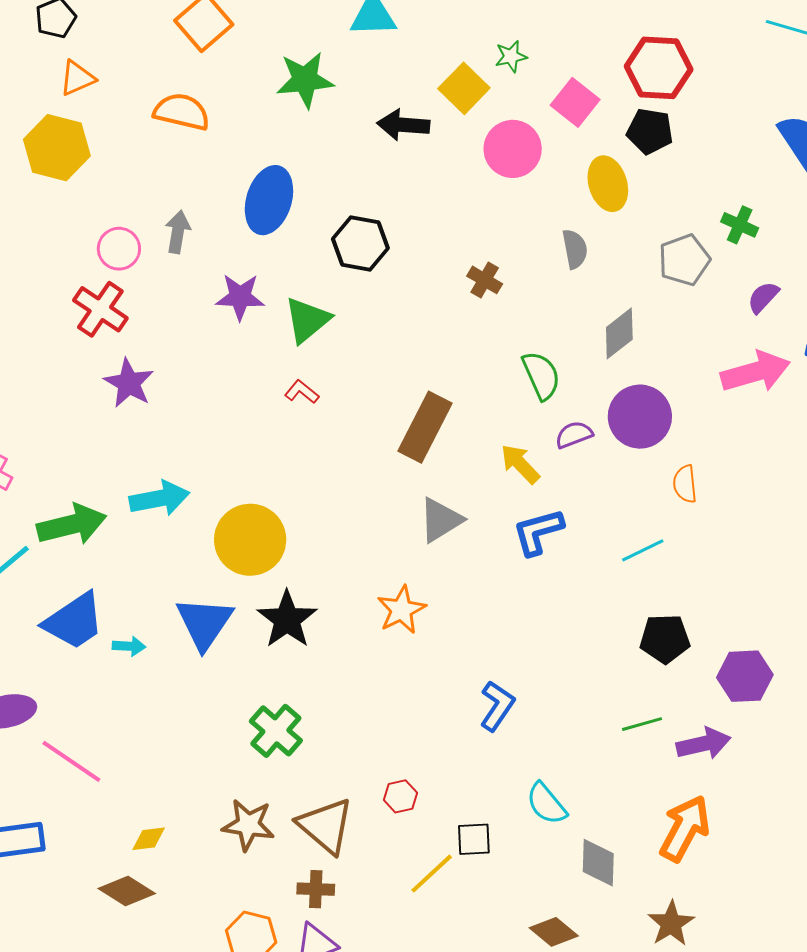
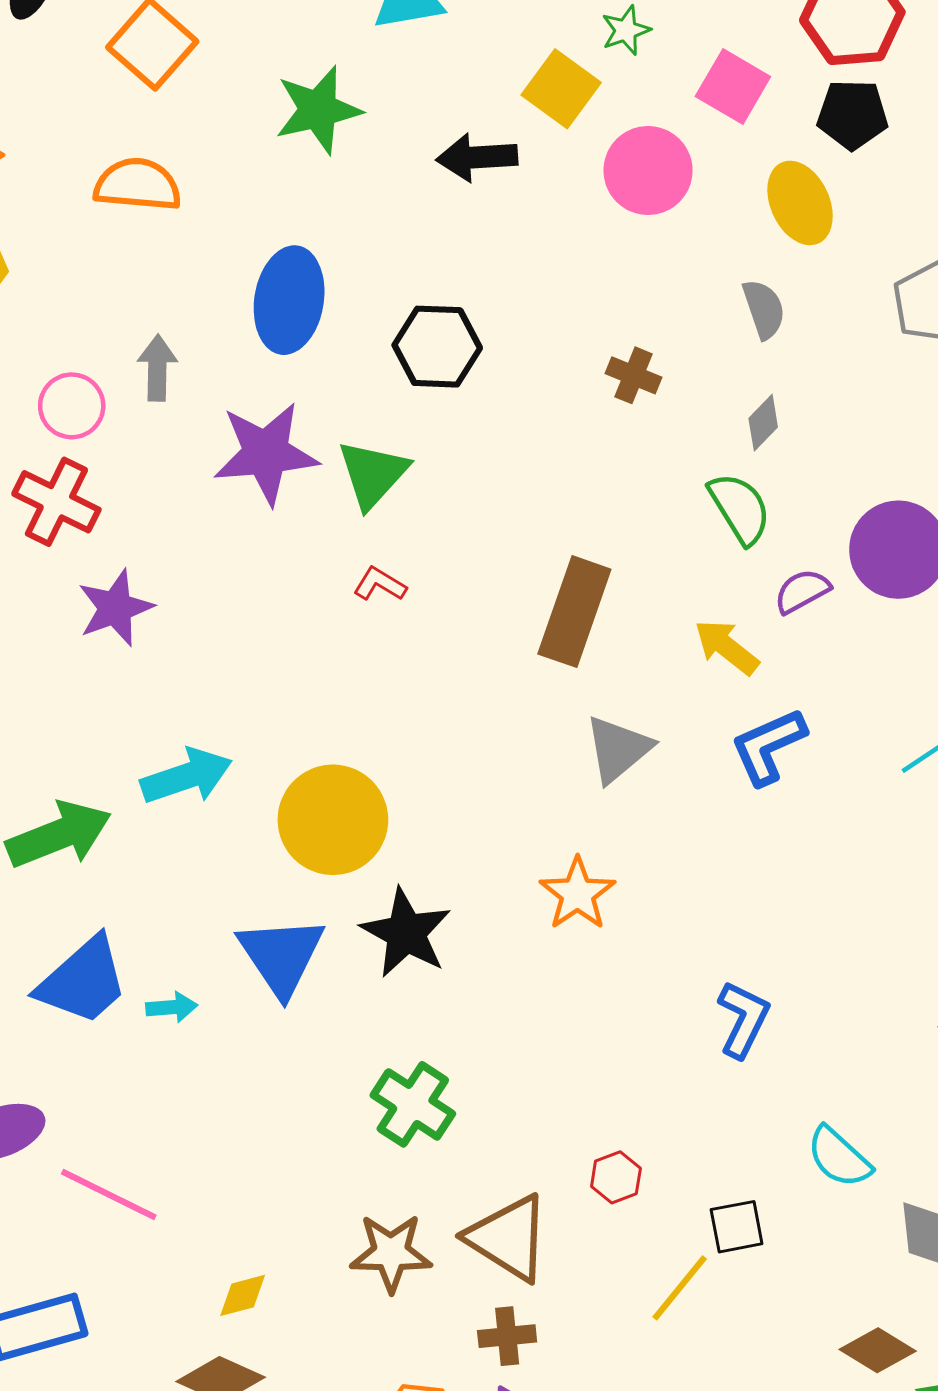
purple star: (240, 297) -> (266, 453), size x1.4
gray diamond: (619, 333) -> (763, 423), moved, size x0.7
purple star: (129, 383) -> (115, 608), turned 30

